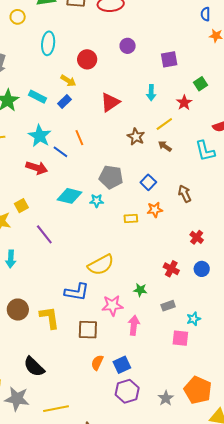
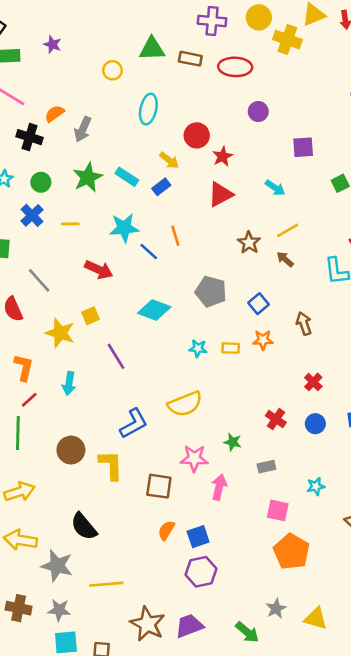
purple circle: (128, 46) -> (258, 112), moved
cyan arrow: (151, 93) -> (275, 188), turned -63
red star: (184, 103) -> (223, 156), moved
cyan star: (40, 136) -> (124, 228), turned 30
red arrow: (37, 168) -> (99, 270), moved
cyan star: (97, 201) -> (198, 348), moved
blue L-shape: (77, 292) -> (134, 423), moved, turned -45
cyan star: (194, 319) -> (316, 486), moved
orange pentagon: (198, 390) -> (292, 552), moved
gray star: (166, 398) -> (276, 609), moved

